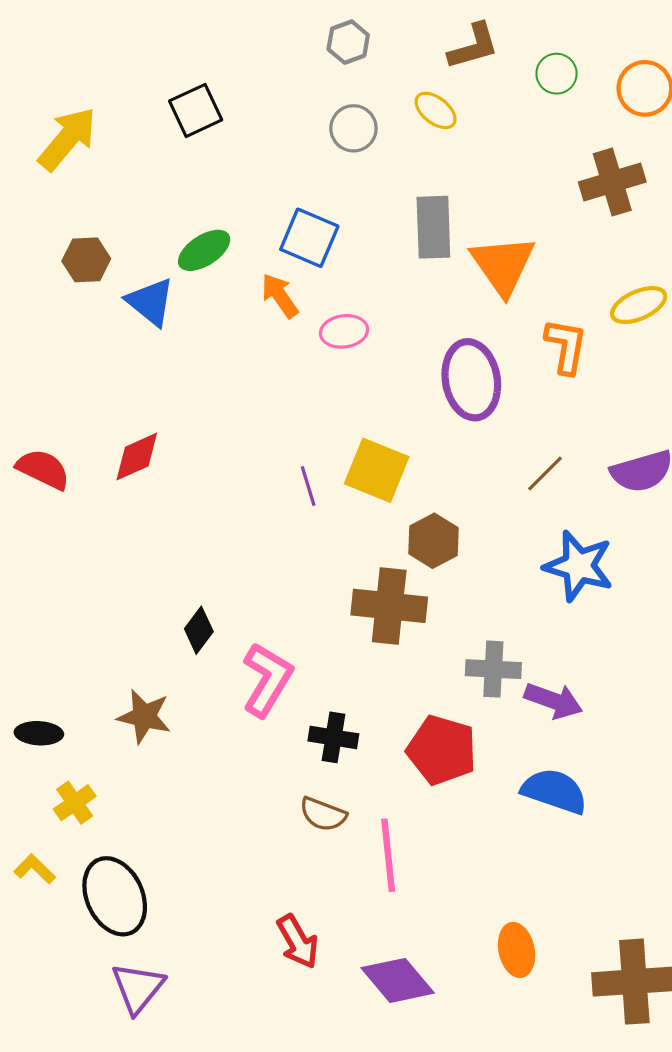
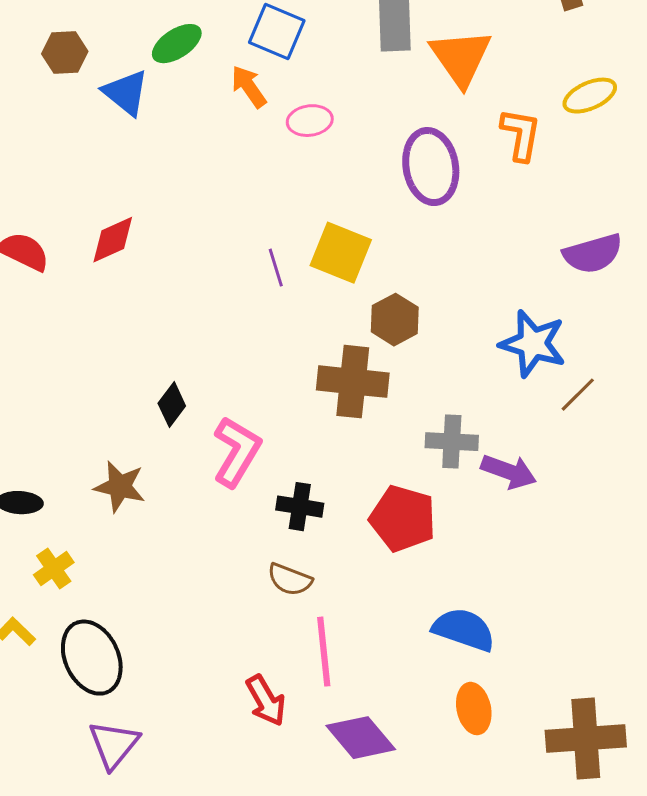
brown line: (545, 473) -> (578, 395), moved
blue semicircle: (554, 791) -> (464, 630), moved
pink line: (388, 855) -> (324, 652), moved

